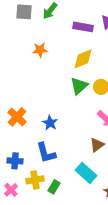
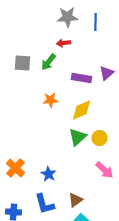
orange star: (40, 50) -> (50, 100), moved
brown triangle: (97, 145) -> (76, 200), moved

